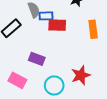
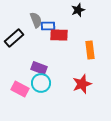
orange rectangle: (93, 29) -> (90, 50), moved
cyan circle: (54, 85) -> (41, 83), moved

